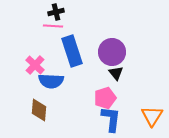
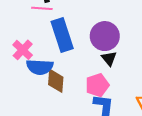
brown diamond: (39, 110) -> (56, 81), moved

